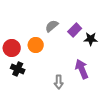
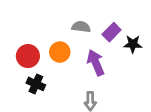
gray semicircle: (52, 26) -> (81, 27), turned 48
purple arrow: (82, 69) -> (96, 63), moved

